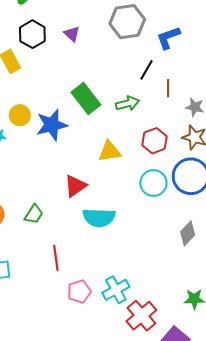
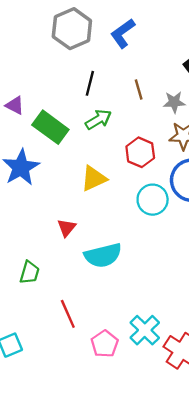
purple triangle: (72, 34) -> (15, 105), moved
black line: (147, 70) -> (90, 83), moved
red triangle: (75, 186) -> (67, 228), size x0.7

